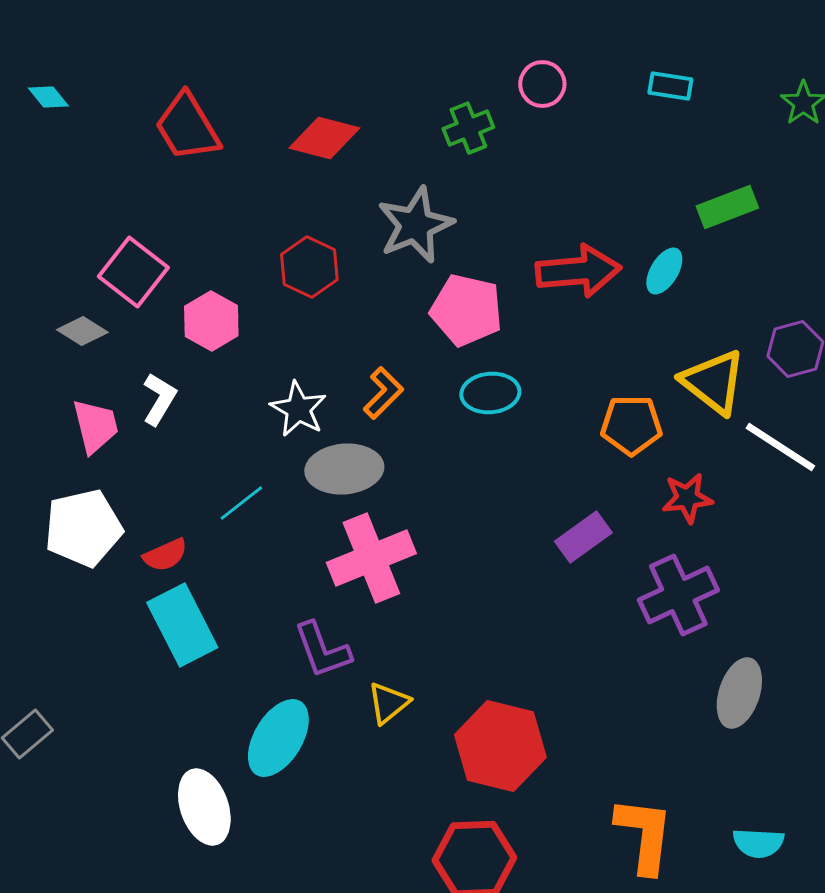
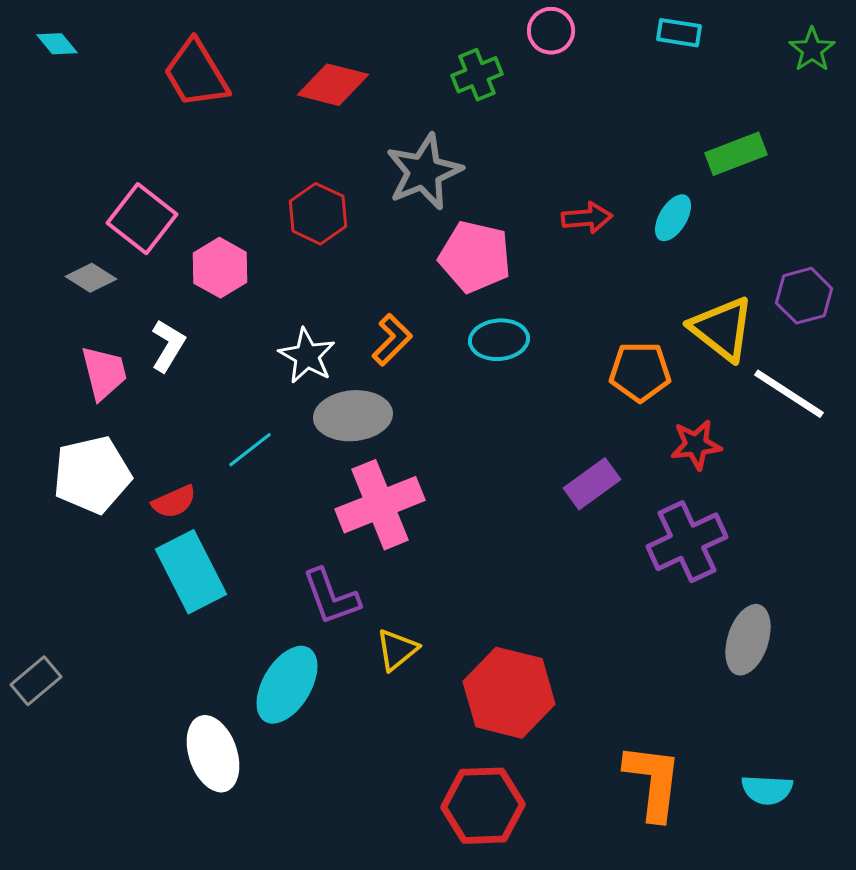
red arrow: (578, 271) -> (587, 218), size x0.6

